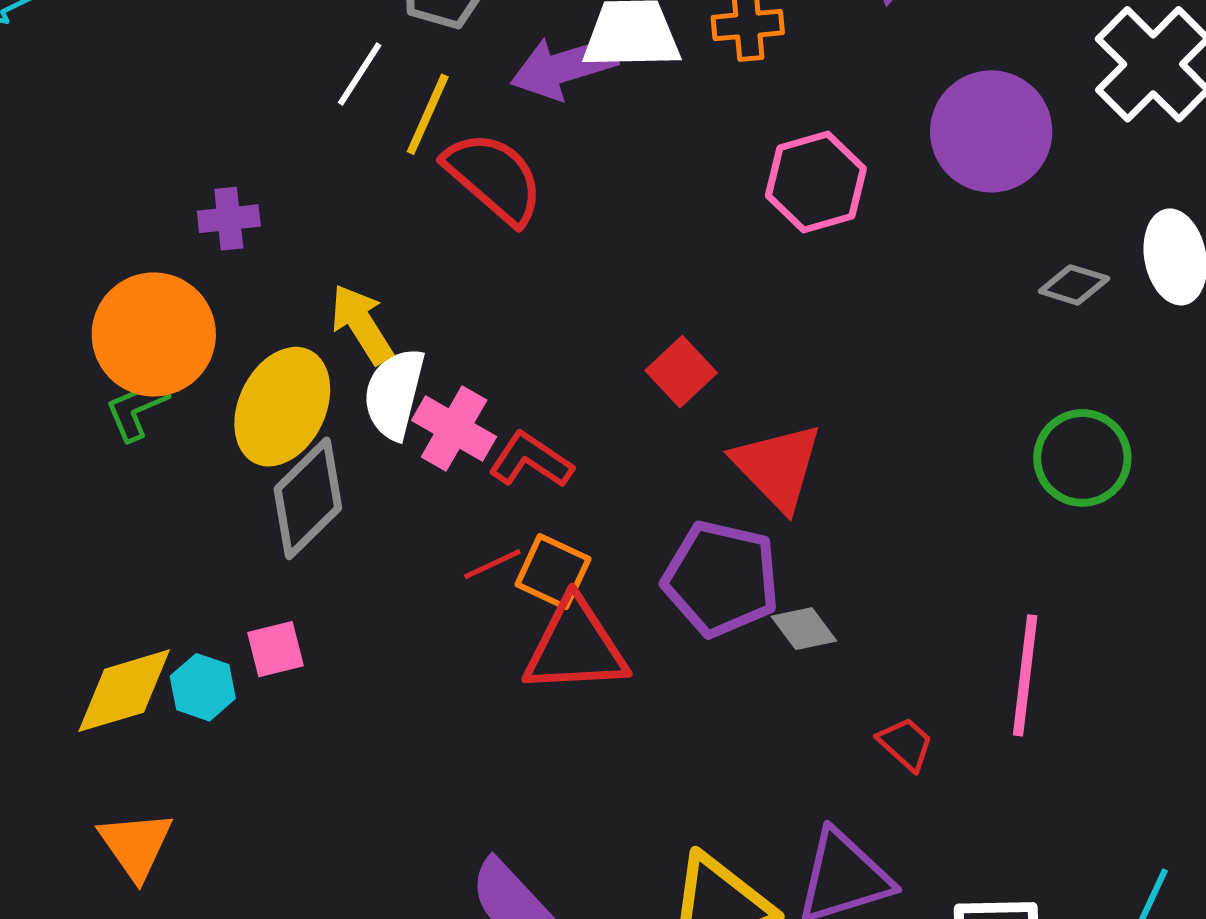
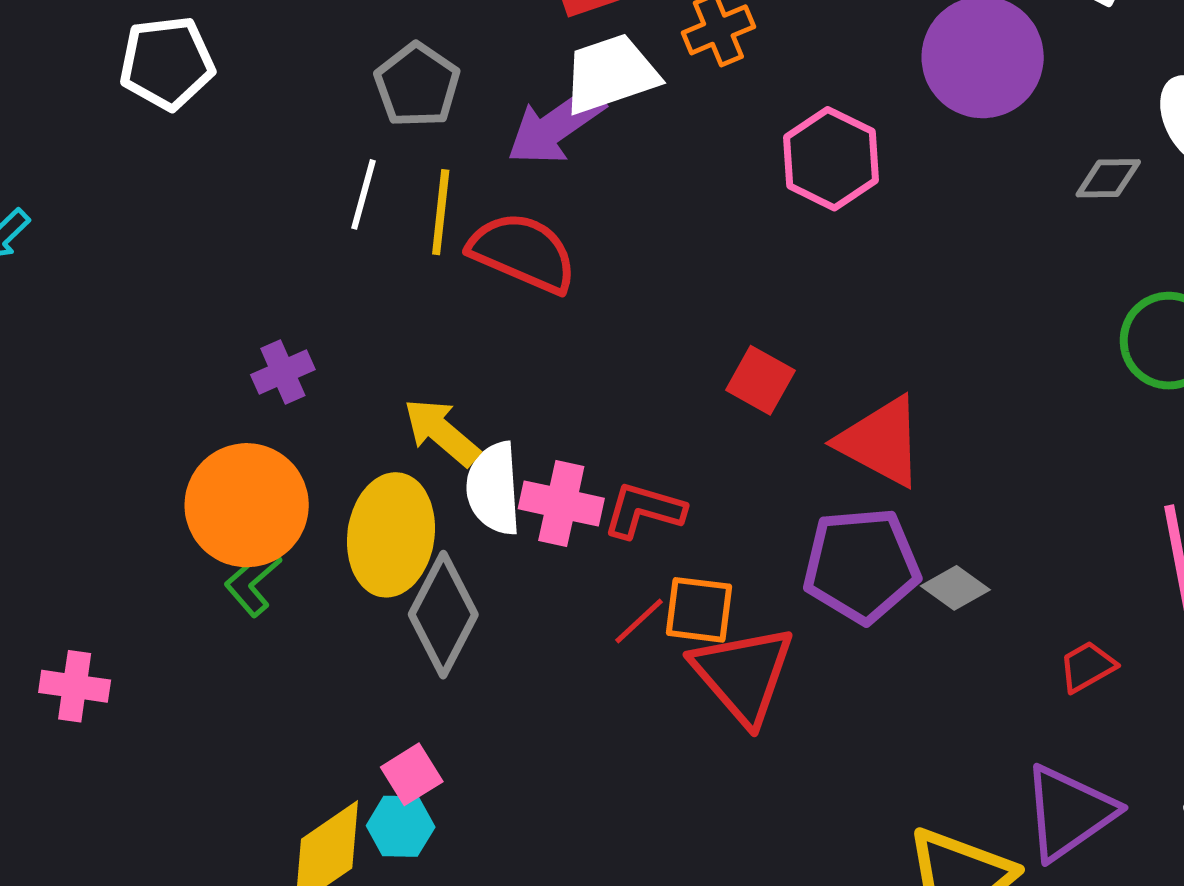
red triangle: (575, 647) -> (743, 674), turned -50
pink square: (275, 649) -> (412, 774), moved
red trapezoid: (906, 744) -> (1087, 667), turned -54

